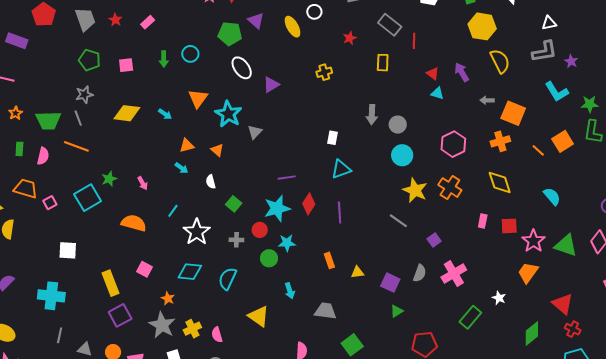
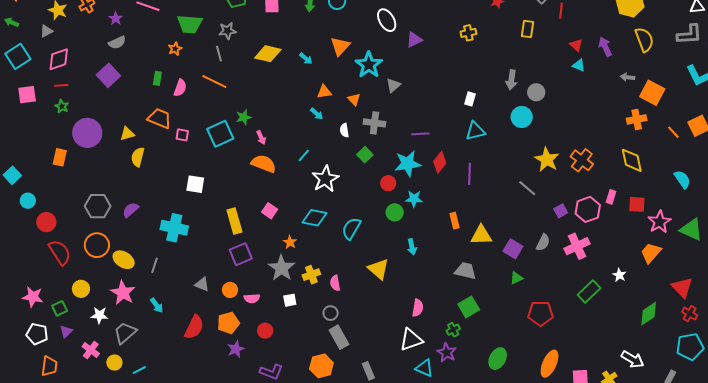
orange star: (16, 113) -> (175, 49), moved
green trapezoid: (48, 121) -> (190, 24), moved
pink hexagon: (453, 144) -> (588, 209), moved
cyan circle: (402, 155) -> (522, 117), moved
pink arrow: (143, 183) -> (261, 138), moved
pink square: (50, 203) -> (182, 135), turned 32
gray cross: (236, 240) -> (375, 123), moved, size x1.5
yellow triangle: (357, 272) -> (481, 235), size x1.6
gray trapezoid: (325, 311) -> (465, 271), moved
gray line: (60, 335) -> (154, 265), moved

